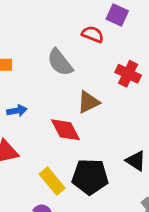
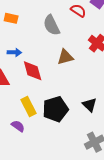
red diamond: (66, 130) -> (33, 71), moved
black pentagon: (90, 177) -> (55, 109), turned -30

